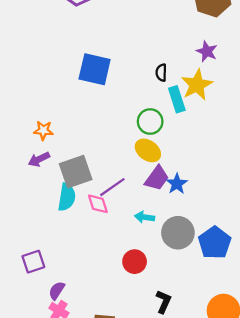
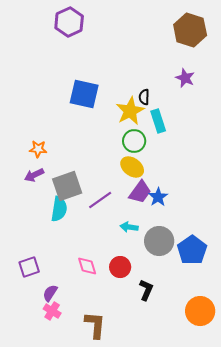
yellow star: (197, 85) -> (130, 111), moved
pink diamond: (98, 204) -> (87, 266), moved
black L-shape: (163, 302) -> (146, 290), moved

